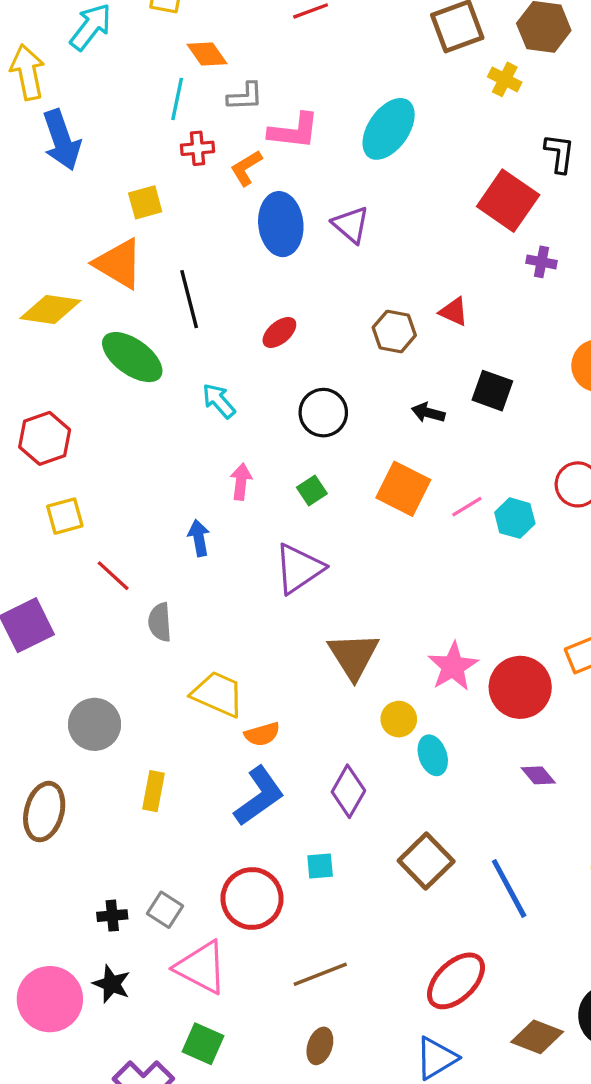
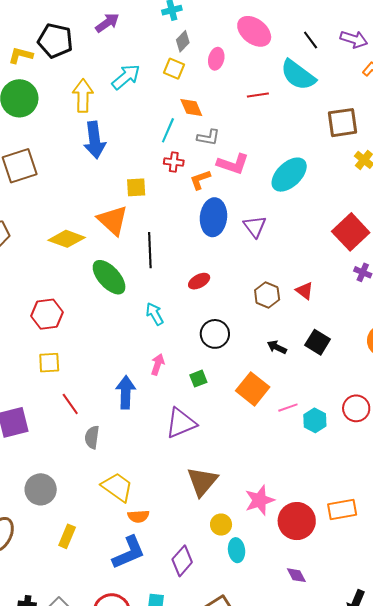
blue arrow: (199, 538) -> (126, 392), size x1.5

